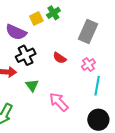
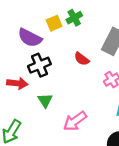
red semicircle: (60, 58) -> (82, 59), moved
pink arrow: (59, 102) -> (75, 121), turned -85

